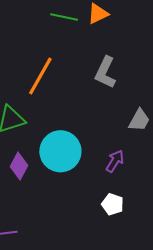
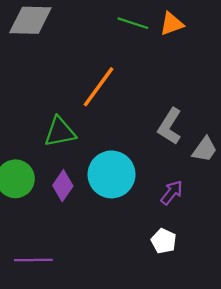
gray L-shape: (105, 72) -> (170, 126), moved

